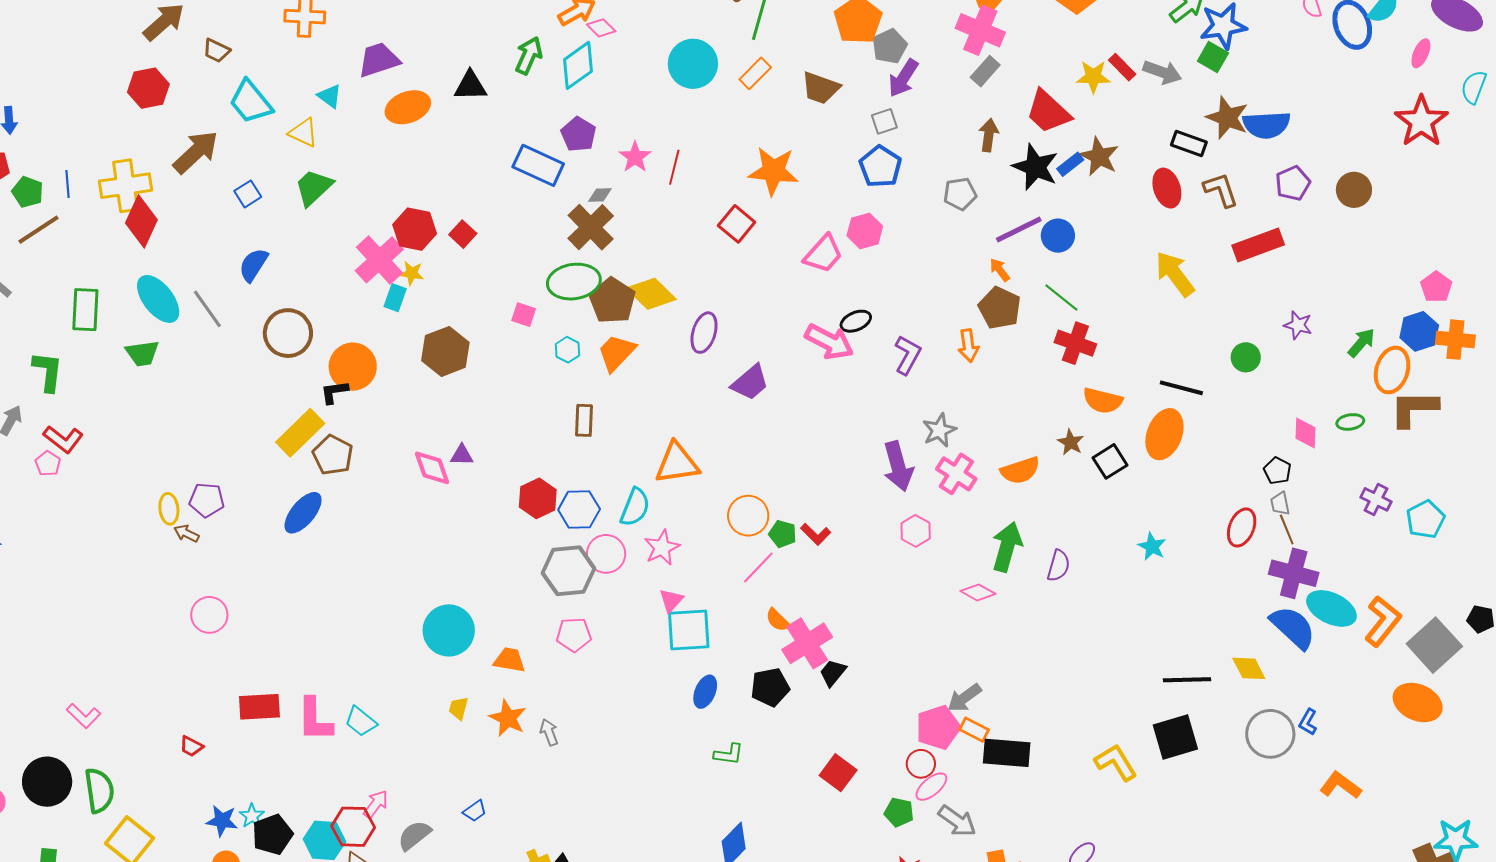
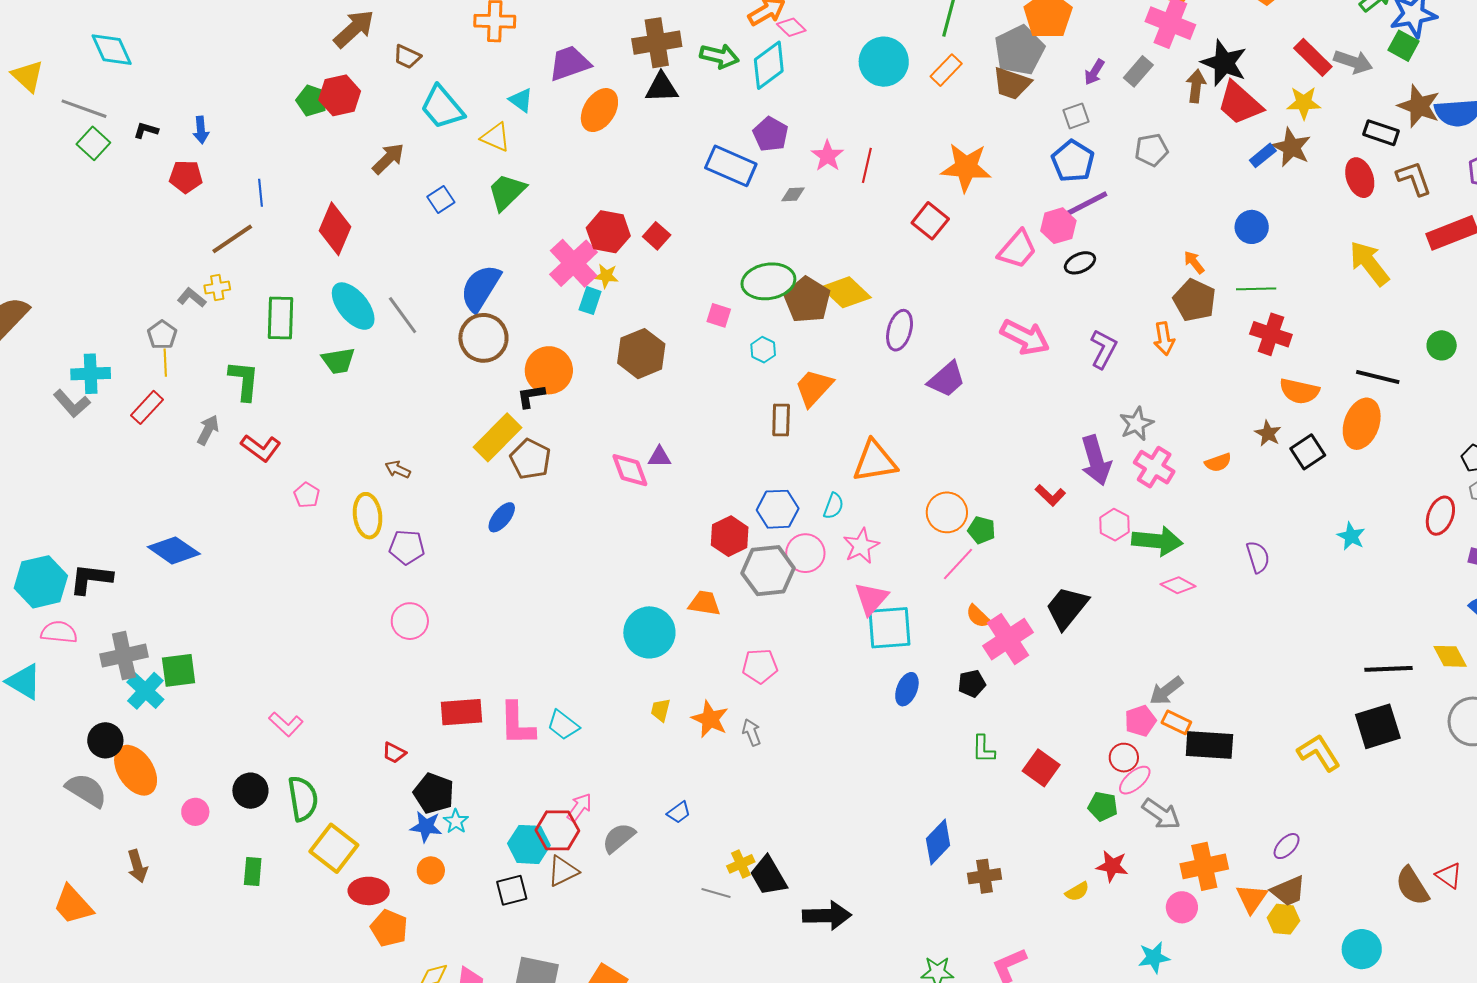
gray pentagon: (890, 46) -> (1019, 50), moved, size x1.4
green arrow: (529, 56) -> (719, 56), turned 81
red rectangle: (1122, 67) -> (1313, 57), size x1.4
gray rectangle: (985, 71) -> (1138, 71), moved
yellow star: (1093, 77) -> (1304, 103), moved
purple arrow: (903, 78) -> (1094, 72), size x0.7
orange ellipse: (408, 107) -> (599, 110), turned -36
brown arrow: (989, 135) -> (1196, 86), moved
brown arrow: (196, 152) -> (388, 159), size x0.7
black star: (1035, 167) -> (1224, 63), moved
yellow cross: (126, 186) -> (217, 288), moved, size x0.5
green pentagon: (28, 192) -> (312, 101), moved
gray pentagon: (960, 194) -> (1151, 150), moved
brown cross: (591, 227) -> (657, 43), moved, turned 36
purple line: (1019, 229) -> (1085, 205), moved
blue semicircle: (253, 265) -> (480, 288), moved, size x1.4
green line: (1061, 297) -> (1256, 289), turned -39
black ellipse: (856, 321) -> (1080, 263), moved
orange trapezoid: (616, 353) -> (814, 388), moved
pink pentagon: (48, 464) -> (307, 495), moved
orange semicircle: (1020, 470) -> (1218, 462), size x0.7
red hexagon: (538, 498) -> (730, 536), moved
purple pentagon: (207, 500) -> (407, 547), moved
cyan semicircle: (635, 507) -> (834, 506), size x0.7
yellow ellipse: (169, 509) -> (368, 516), size x1.4
blue ellipse: (303, 513) -> (502, 517), size x0.7
brown arrow: (186, 533) -> (398, 469), moved
red L-shape: (816, 534) -> (1050, 495), moved
green arrow: (1007, 547) -> (1157, 541), moved, turned 81
purple semicircle: (1058, 566) -> (1258, 557), turned -32
pink triangle: (671, 600) -> (871, 599), size x1.4
pink pentagon: (574, 635) -> (760, 666), moved
orange trapezoid: (509, 660) -> (704, 603), moved
black trapezoid: (833, 673) -> (1067, 608), moved, size x1.6
black pentagon: (770, 687) -> (972, 684), size x0.7
pink pentagon: (938, 727) -> (1140, 721), size x0.7
green L-shape: (729, 754) -> (983, 749), moved, turned 84
black circle: (47, 782) -> (250, 791), size x0.7
black pentagon: (272, 835) -> (434, 793), moved, turned -30

